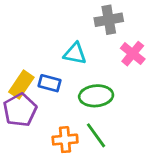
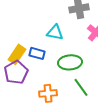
green line: (96, 135) -> (81, 87), moved

